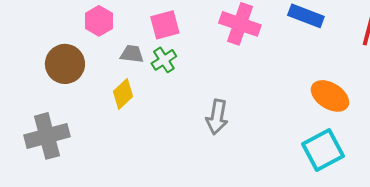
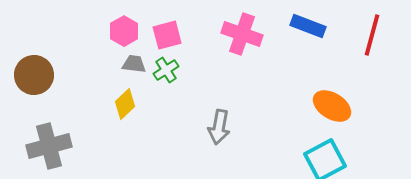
pink hexagon: (99, 21) -> (124, 31), moved
brown circle: (65, 64) -> (34, 75), moved

